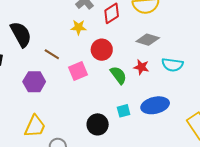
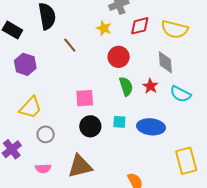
gray diamond: (148, 40) -> (165, 62), turned 50
pink square: (78, 71) -> (85, 98), moved
purple hexagon: (34, 82) -> (25, 64), moved

